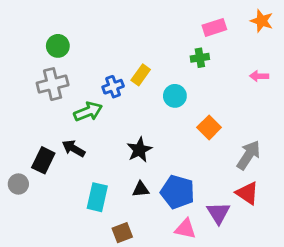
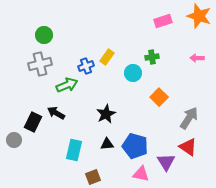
orange star: (262, 21) -> (199, 16), size x1.4
green cross: (200, 58) -> (152, 57), moved

